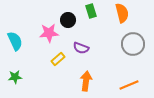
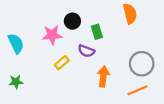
green rectangle: (91, 11) -> (97, 32), moved
gray circle: (133, 44) -> (142, 64), moved
orange arrow: (86, 81) -> (103, 77), moved

